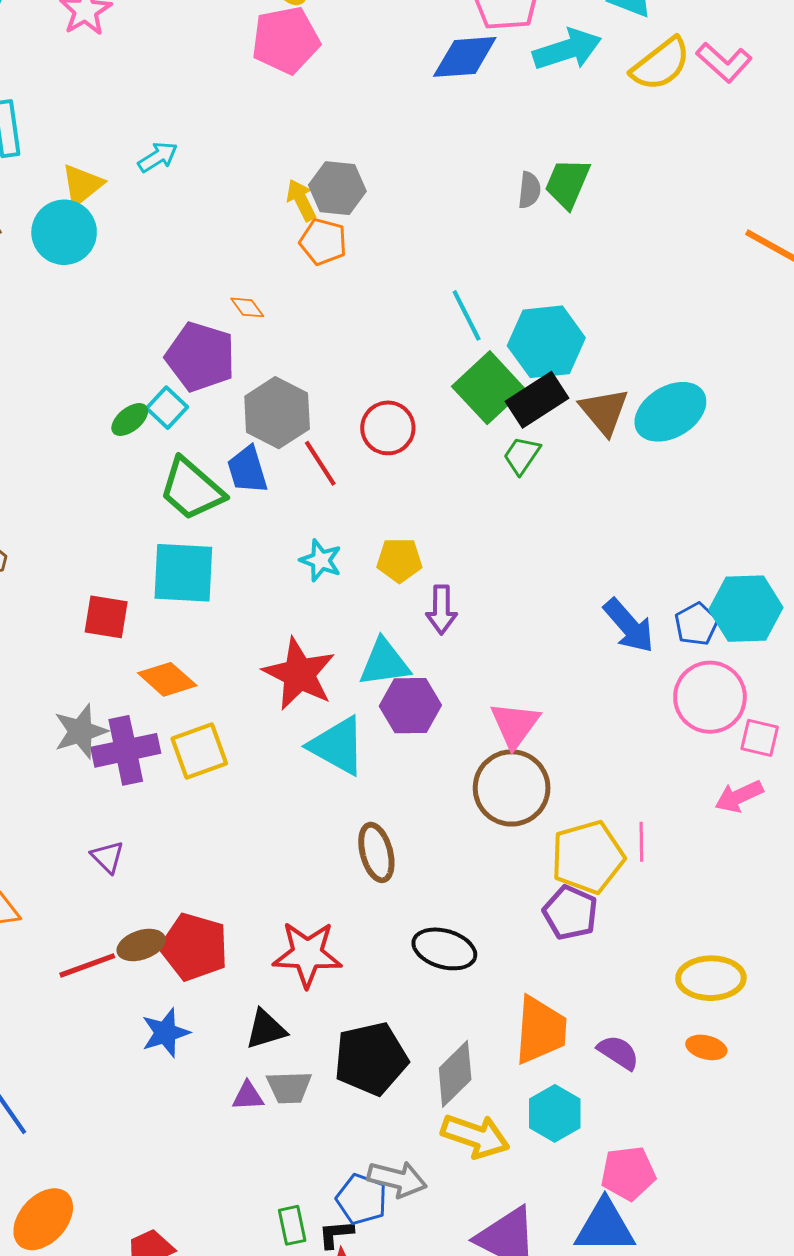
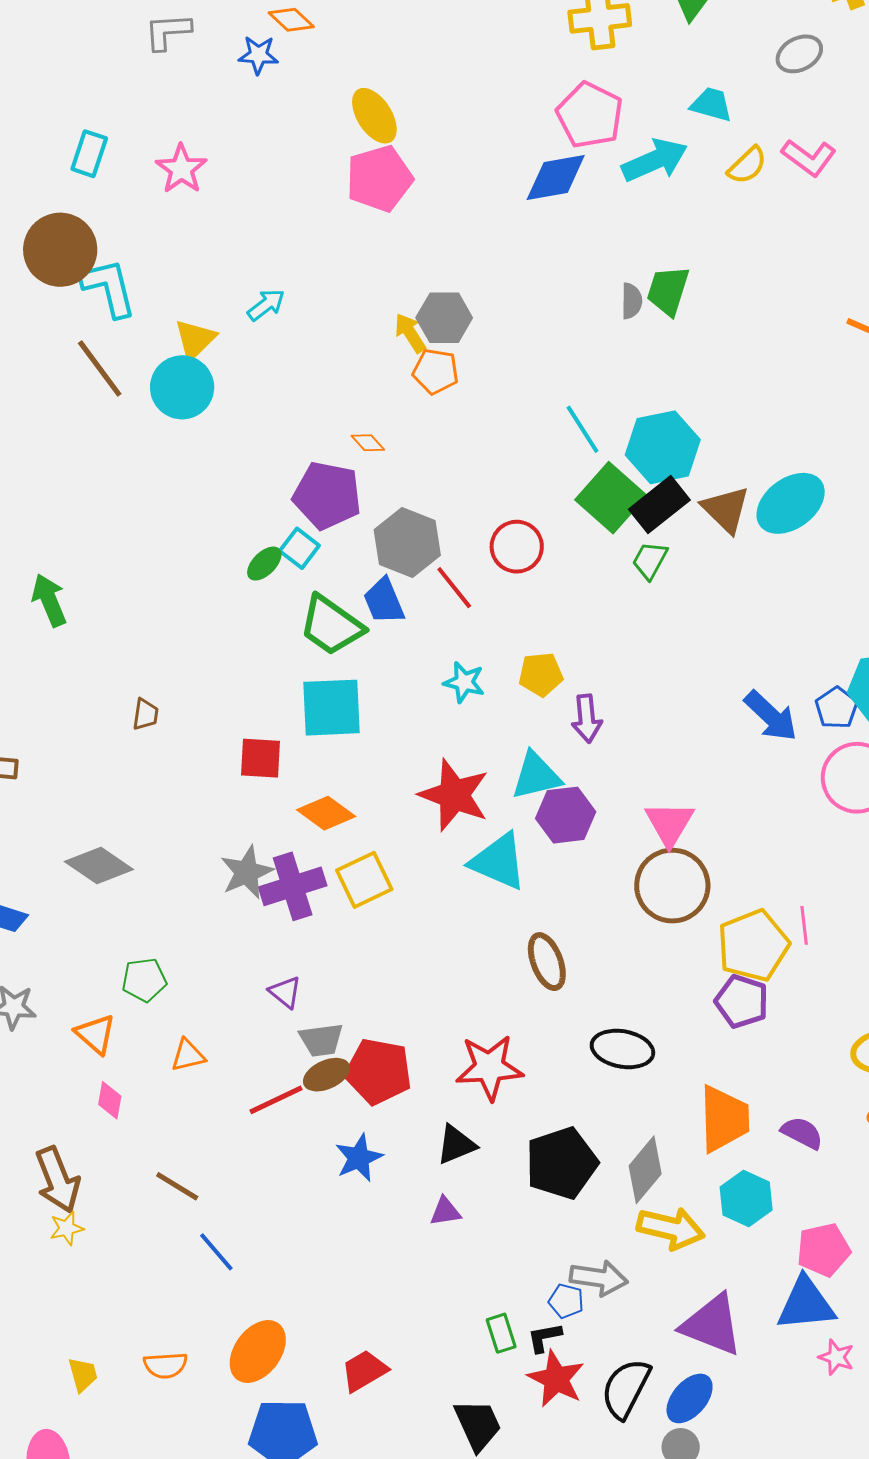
yellow semicircle: (661, 64) -> (747, 165), size x0.7
gray trapezoid: (289, 1087) -> (321, 1040), moved
blue pentagon: (362, 1199) -> (566, 1301), size x0.7

